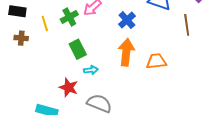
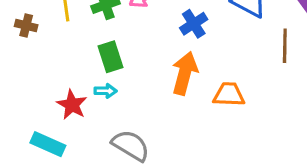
cyan arrow: (91, 70) -> (106, 91), moved
red star: (69, 87) -> (72, 105), moved

